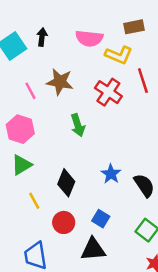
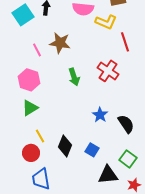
red cross: (108, 92) -> (108, 71), moved
black diamond: (66, 183) -> (65, 146), moved
red circle: (64, 222) -> (31, 153), moved
black triangle: (93, 249) -> (108, 175), moved

